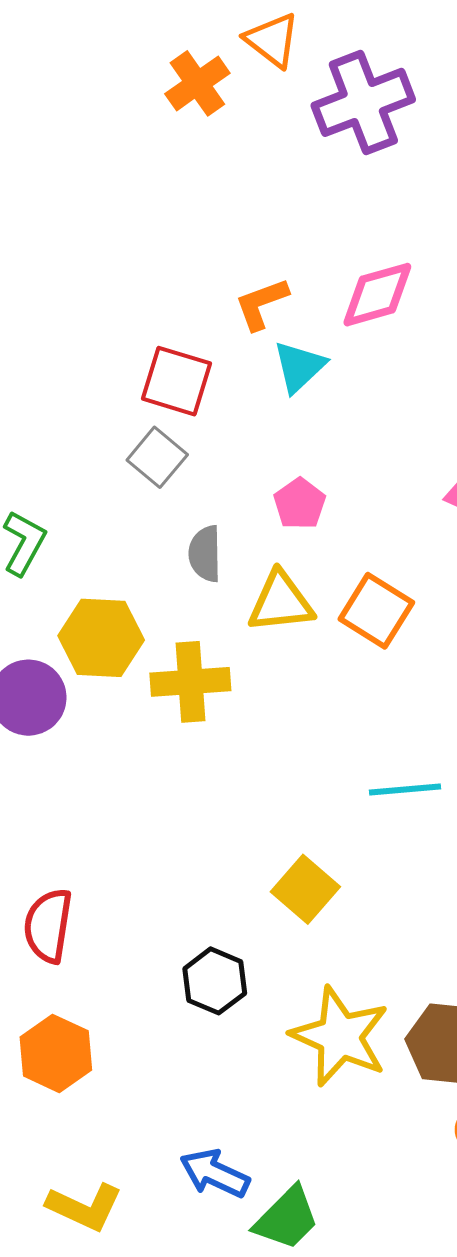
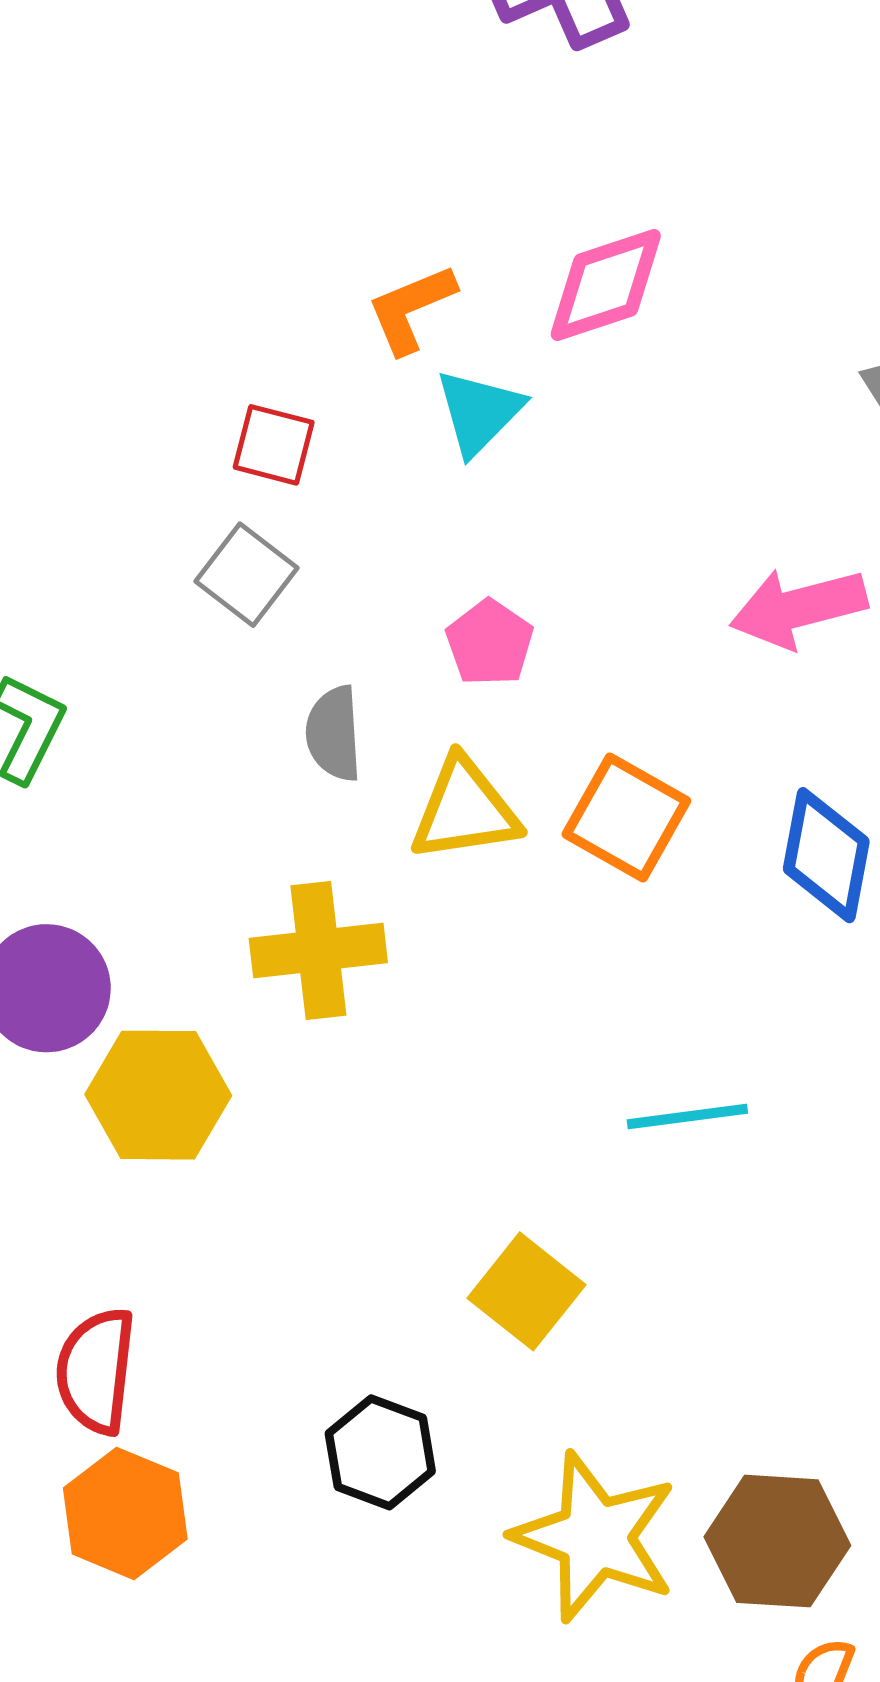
red square: (176, 381) -> (274, 445), size x0.7
yellow hexagon: (101, 638) -> (158, 1095), moved
orange hexagon: (56, 1053) -> (125, 1513), moved

